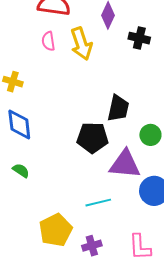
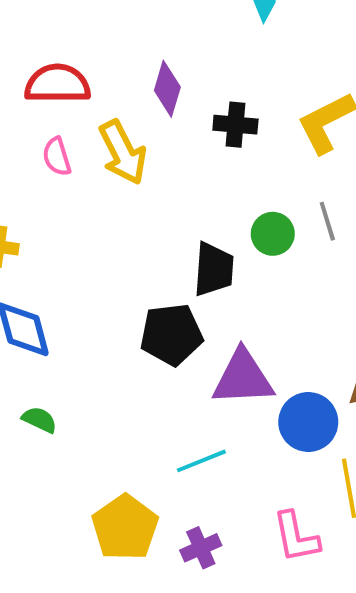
green circle: (150, 135) -> (273, 234), moved

